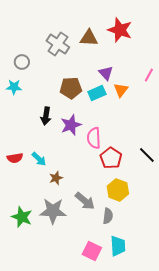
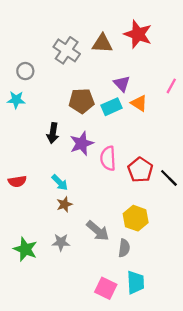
orange triangle: (121, 90) -> (139, 103), turned -35
red pentagon: (111, 158) -> (140, 170), moved
cyan arrow: (39, 159) -> (60, 183), moved
gray star: (53, 211) -> (61, 242), size x0.6

